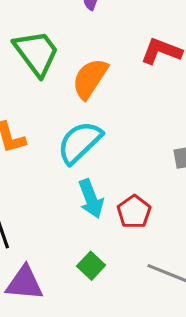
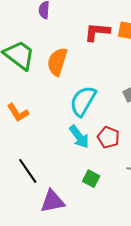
cyan semicircle: (80, 142) -> (83, 101), moved

